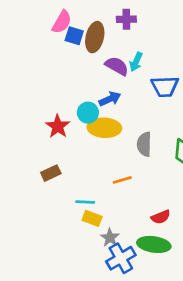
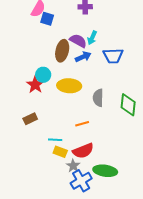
brown ellipse: (95, 37) -> (62, 51), moved
blue arrow: (110, 99) -> (83, 57), moved
cyan circle: (88, 113) -> (43, 75), moved
red semicircle: (161, 217) -> (83, 151), moved, size x1.5

